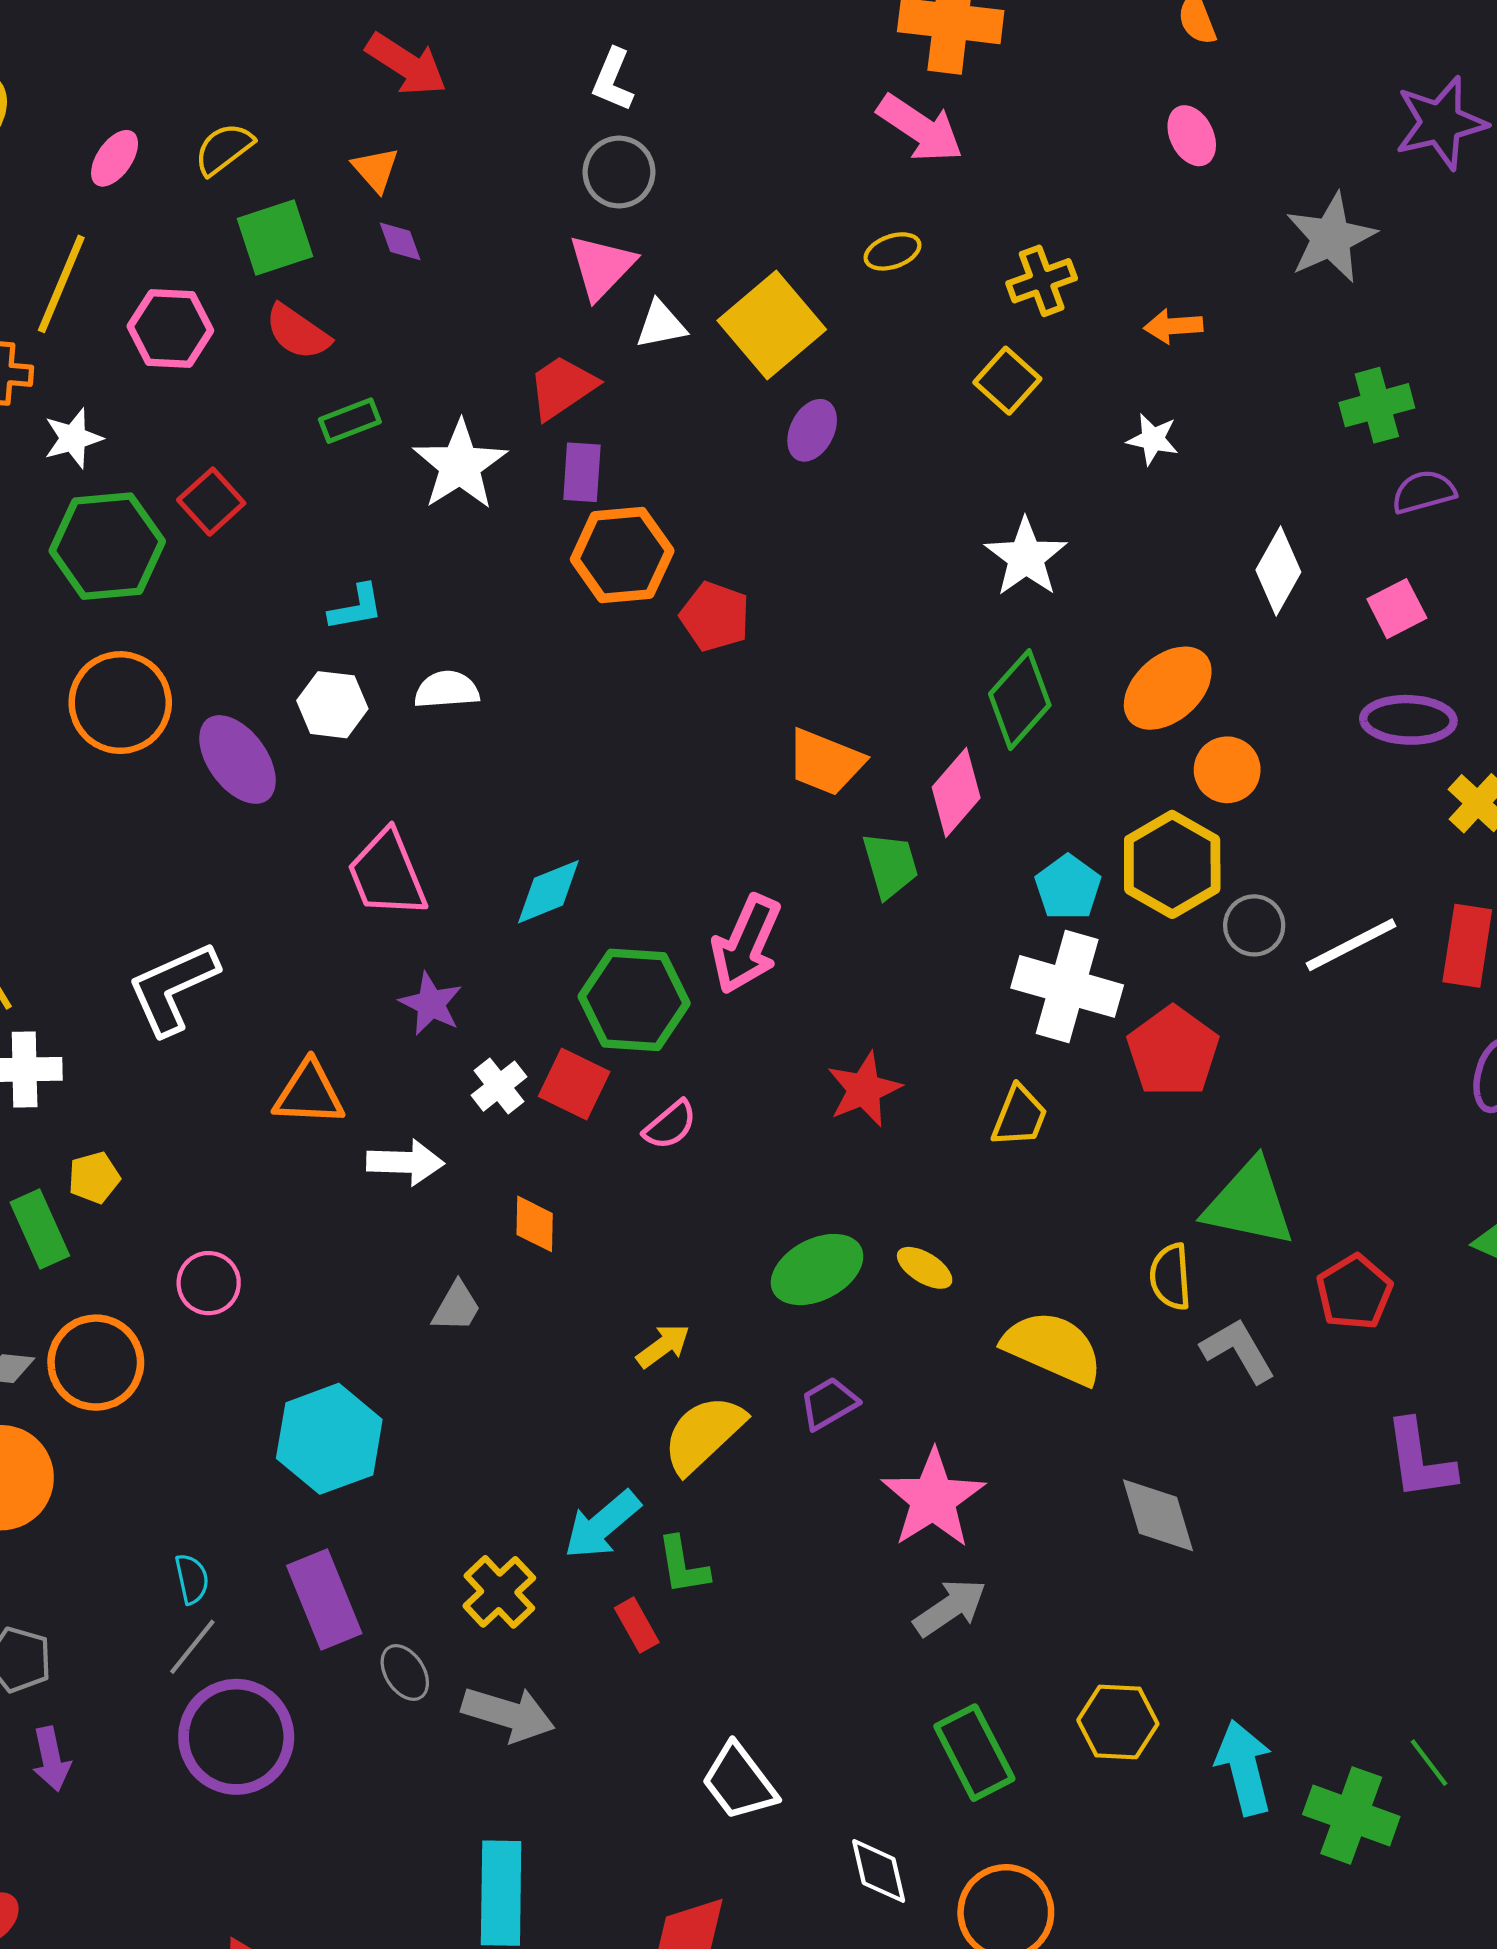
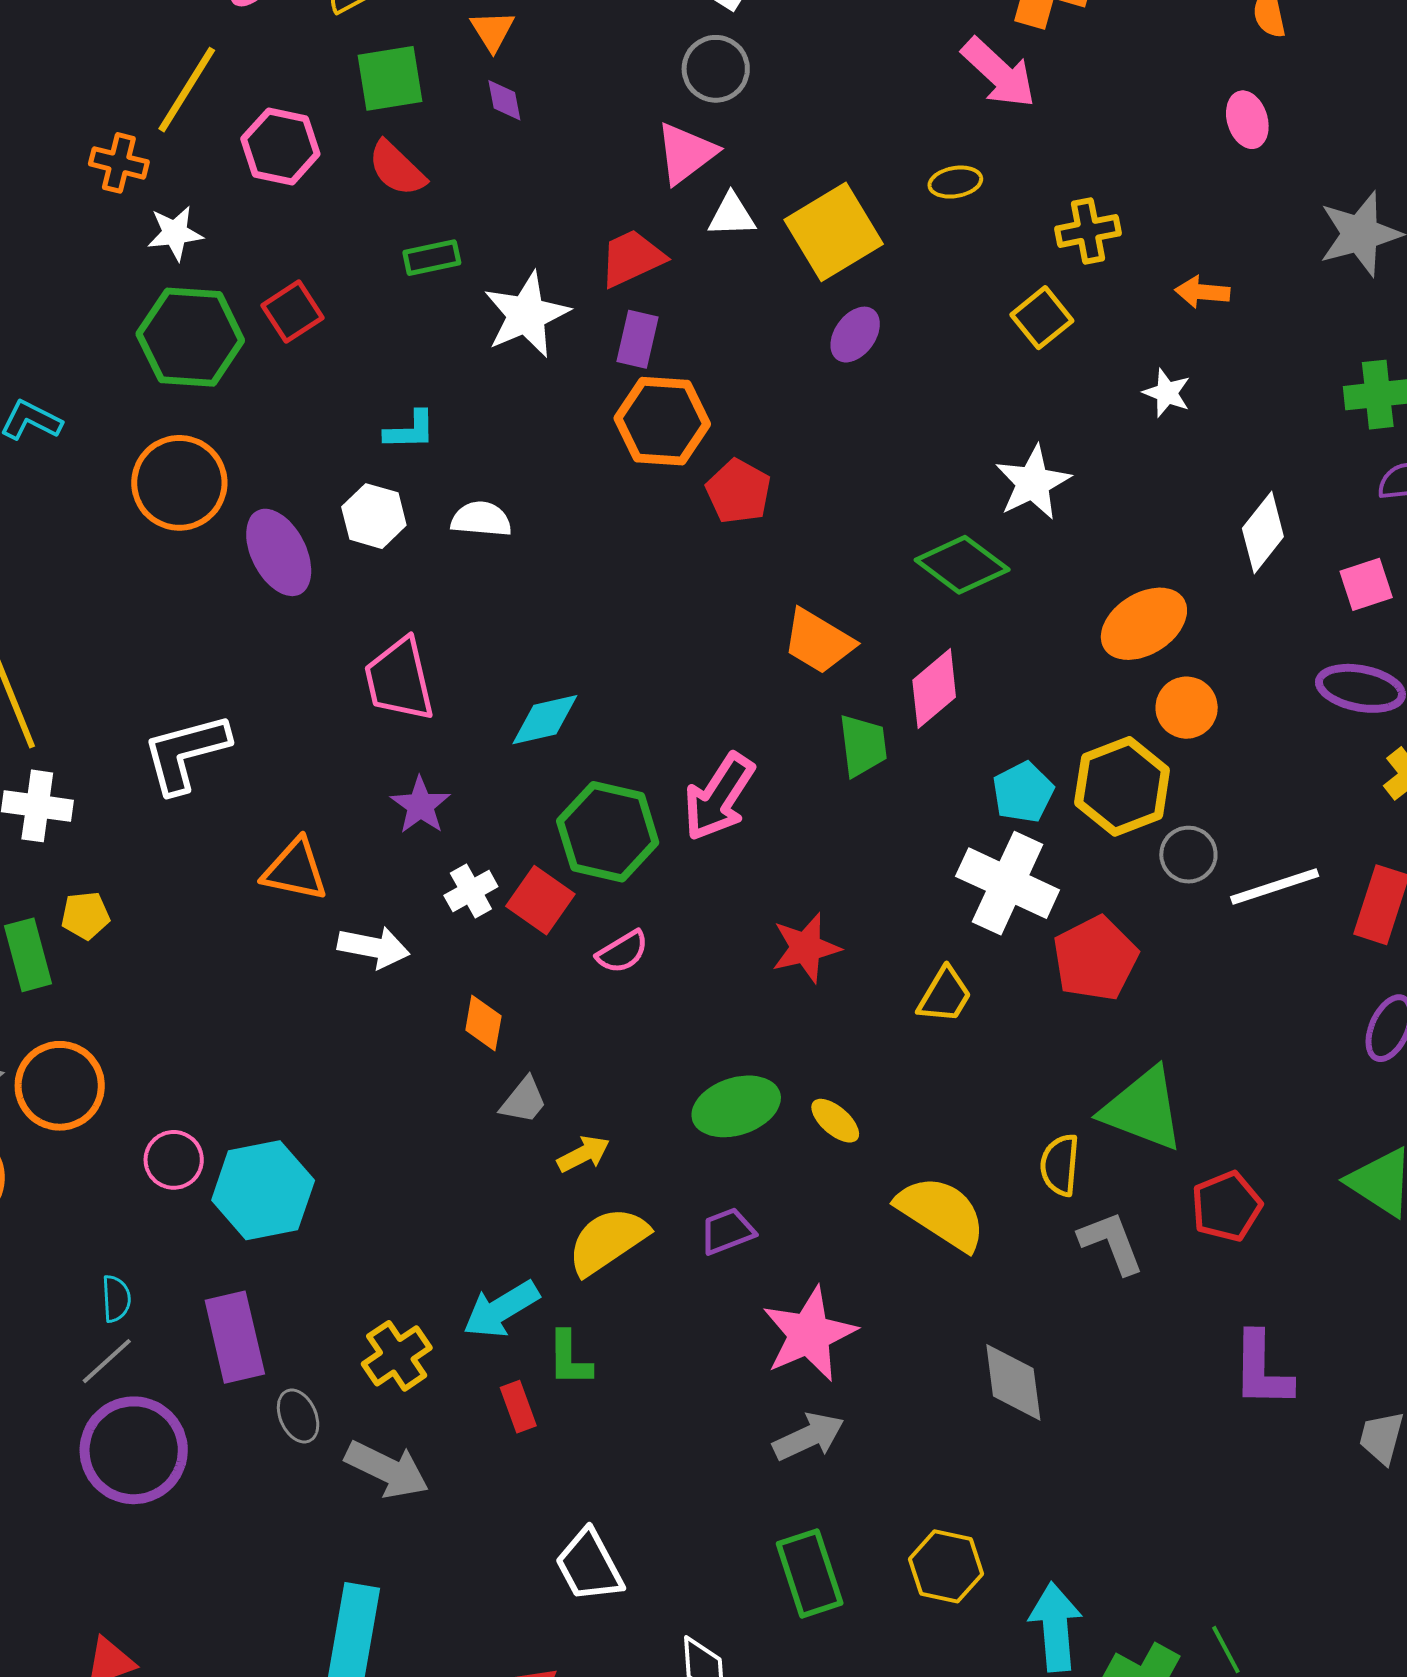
green diamond: (1020, 700) -> (962, 565), moved, turned 76
pink circle: (209, 1283) -> (174, 1160), moved
gray trapezoid: (456, 1307) -> (524, 1101), moved

